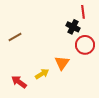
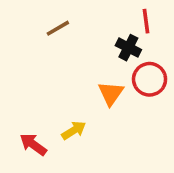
brown line: (15, 37) -> (58, 28), moved
orange triangle: (62, 63) -> (111, 93), moved

